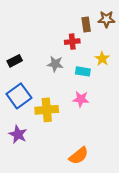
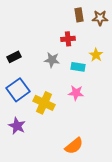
brown rectangle: (86, 25) -> (79, 15), moved
yellow cross: (47, 110) -> (44, 103), turned 30

